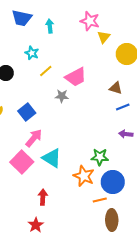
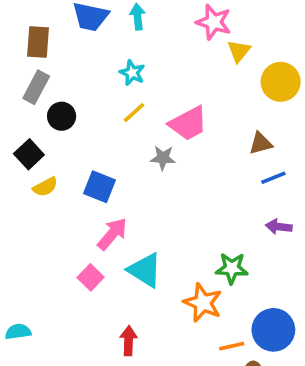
cyan arrow: (50, 26) -> (138, 17), moved
cyan star: (32, 53) -> (132, 73), moved
brown triangle: (116, 88) -> (261, 143), turned -32
blue square: (27, 112) -> (100, 187), turned -30
pink square: (22, 162) -> (91, 277), size x0.6
blue circle: (113, 182) -> (273, 330), moved

